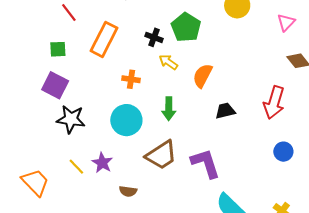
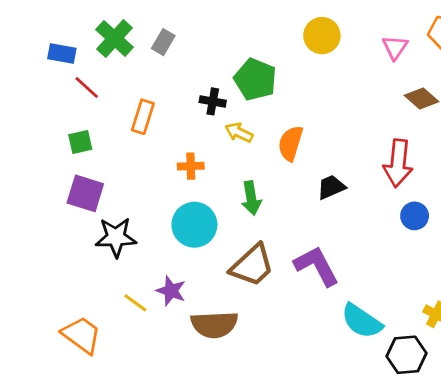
orange rectangle: (104, 39) -> (143, 117), size x0.7
blue circle: (283, 152) -> (415, 216), moved
brown semicircle: (128, 191) -> (214, 325), size x1.8

